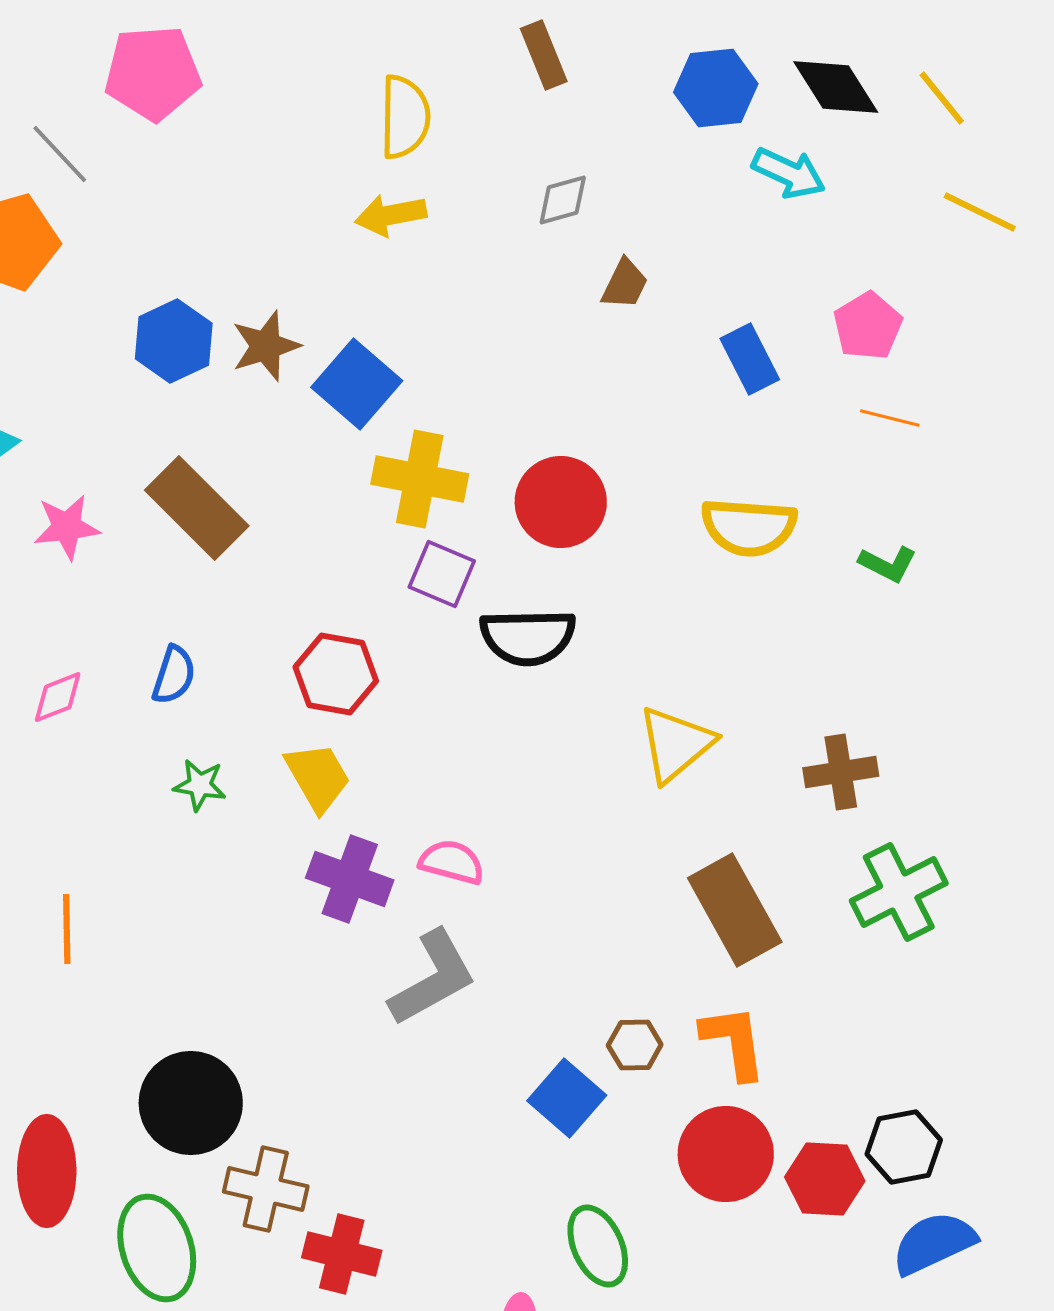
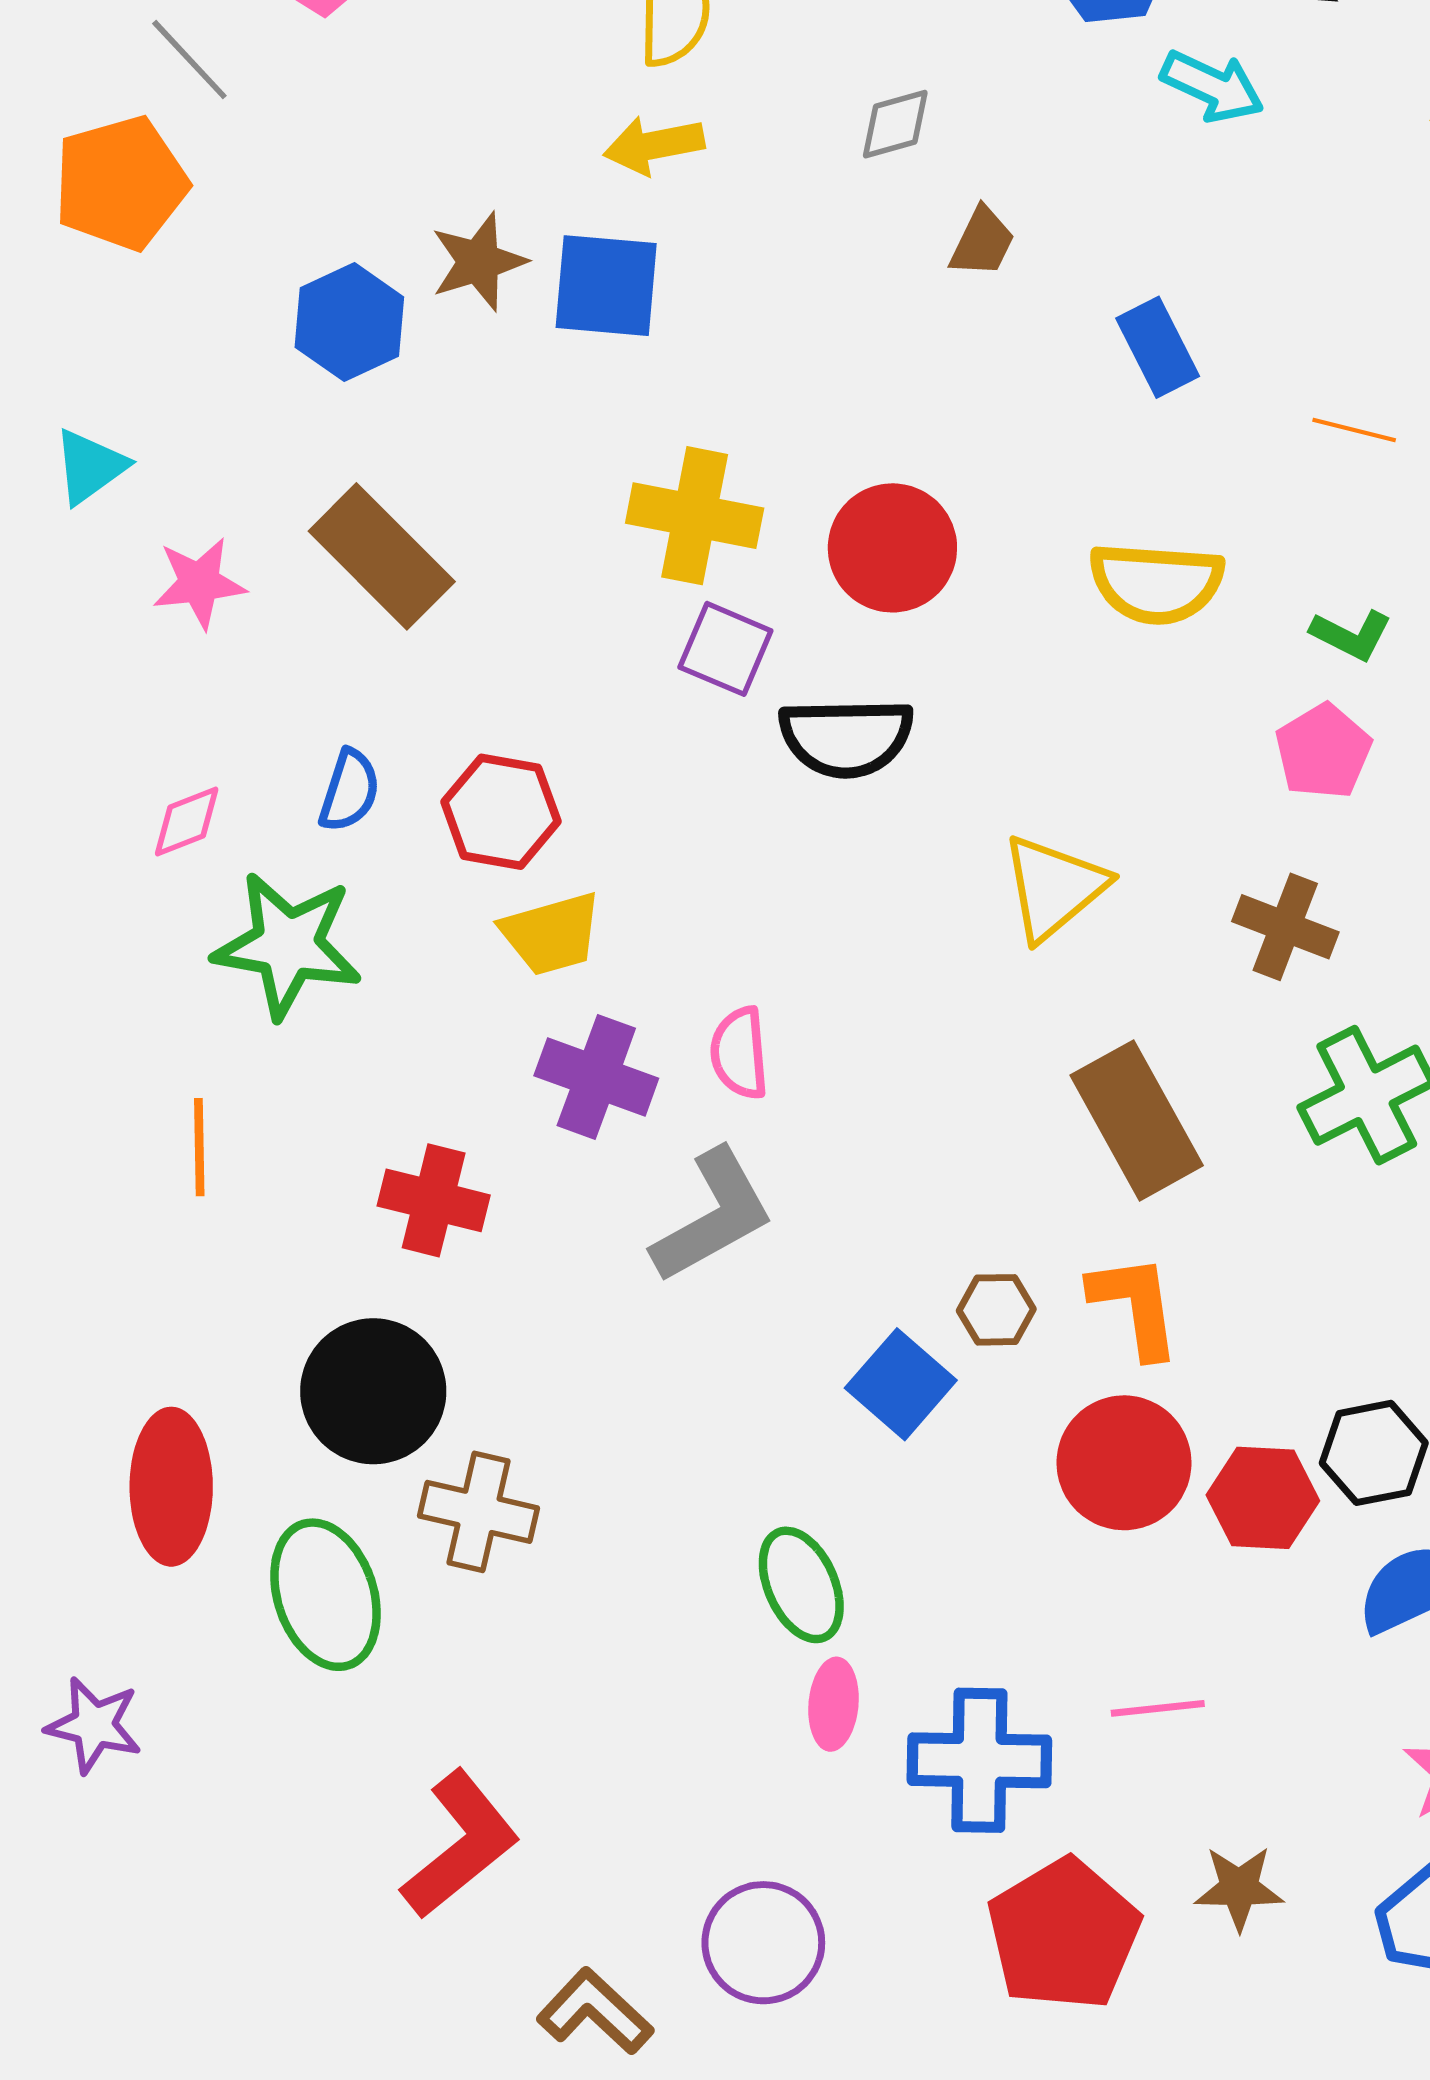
pink pentagon: (868, 326) -> (1323, 751), moved
brown star: (266, 346) -> (478, 262), moved
blue square: (357, 384) -> (606, 286), moved, turned -36
red hexagon: (336, 674) -> (501, 812), moved
brown cross: (841, 772) -> (1285, 927), turned 30
yellow trapezoid: (318, 777) -> (551, 934), turned 104
green star: (200, 785) -> (288, 945), moved, size x2.0
pink semicircle: (452, 862) -> (739, 1053), turned -110
green ellipse: (598, 1246) -> (801, 1585), moved
red cross: (342, 1254) -> (434, 1200), moved

